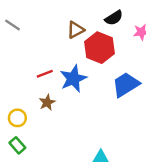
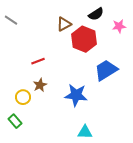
blue star: (73, 79) -> (76, 95), moved, turned 30
yellow circle: (17, 118) -> (23, 97), moved

